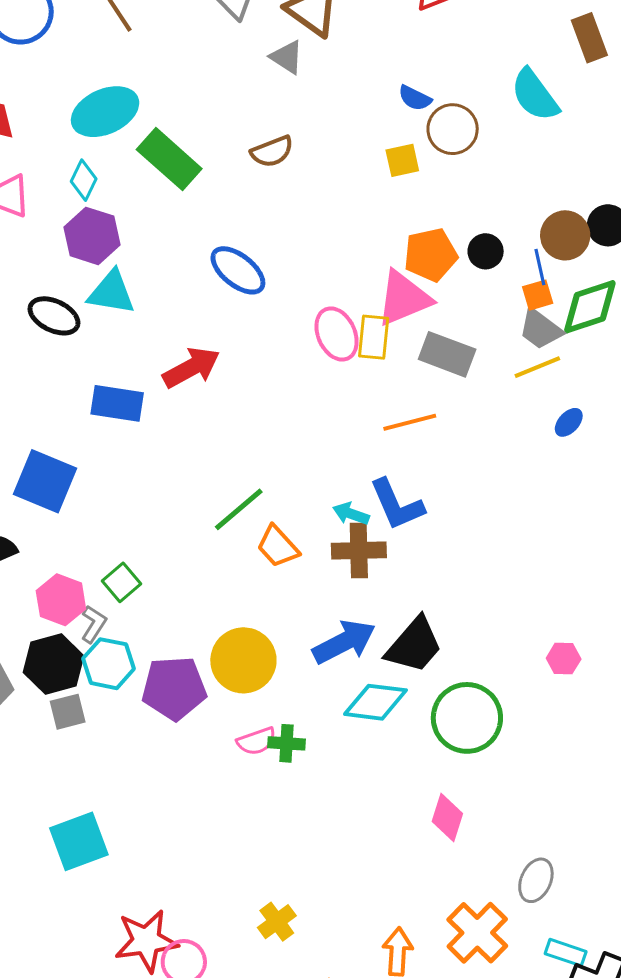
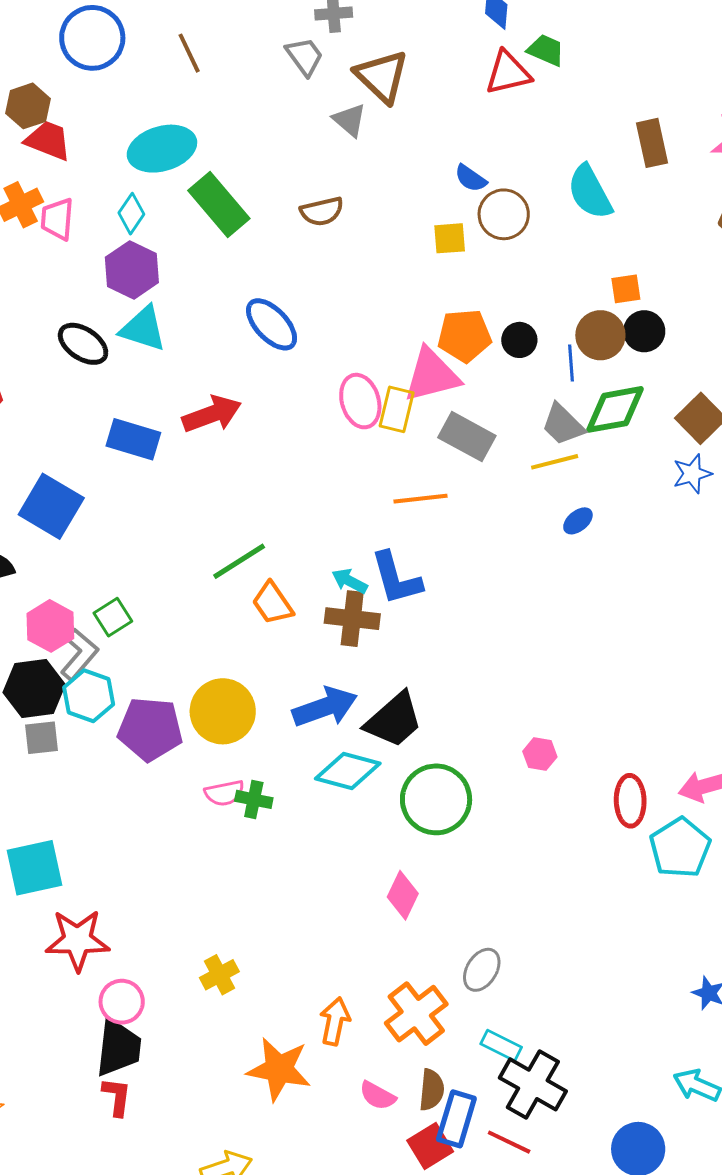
orange square: (538, 295) -> (626, 289), moved
gray L-shape: (94, 624) -> (79, 654), size x1.4
red star: (146, 941) -> (77, 940), moved

